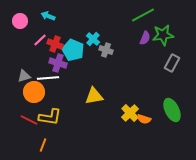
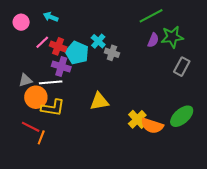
green ellipse: (172, 110) -> (182, 116), turned 75
yellow L-shape: (50, 117) -> (53, 108), moved
orange semicircle: (144, 119) -> (152, 126), size x1.5
orange line: (43, 145) -> (41, 137), moved

